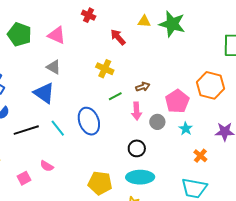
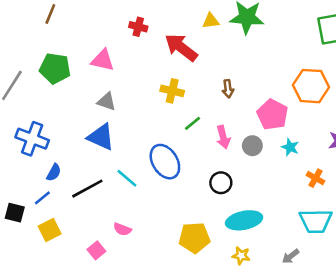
red arrow: (118, 37) -> (181, 47), size x1.5
brown arrow: (143, 87) -> (228, 89), moved, turned 112
black circle: (137, 148) -> (221, 183), moved

